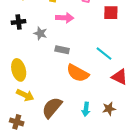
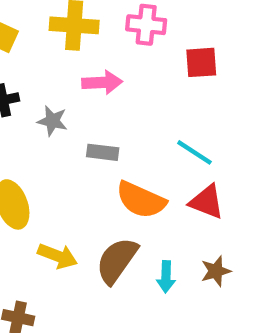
red triangle: (120, 77) -> (207, 202), moved
yellow arrow: (25, 95) -> (57, 256), moved
brown semicircle: (52, 108) -> (117, 261), moved

